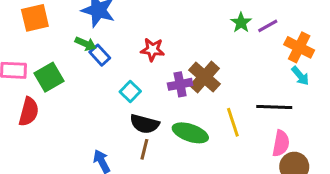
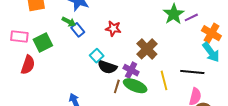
green star: (241, 23) -> (174, 14), size x1.5
cyan arrow: (300, 76) -> (211, 52), size x1.5
purple cross: (180, 84) -> (131, 70), moved, turned 35
black semicircle: (145, 124) -> (107, 67), moved
brown line: (144, 149) -> (117, 86), moved

